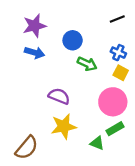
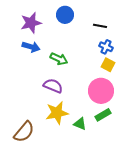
black line: (117, 19) -> (100, 26), moved, turned 32
blue circle: (73, 40) -> (65, 15), moved
green arrow: (87, 64) -> (59, 59), moved
green triangle: (97, 143) -> (80, 124), moved

